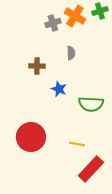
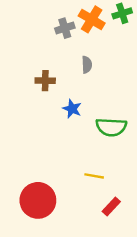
red circle: (31, 137) -> (38, 200), moved
red rectangle: (91, 169) -> (111, 207), size x0.6

